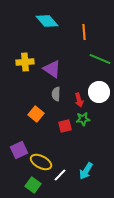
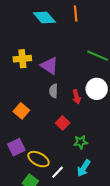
orange line: (84, 32) -> (76, 14), moved
orange square: (36, 114) -> (21, 111), moved
green star: (83, 119) -> (81, 142), moved
red square: (65, 126) -> (63, 123), turned -32

